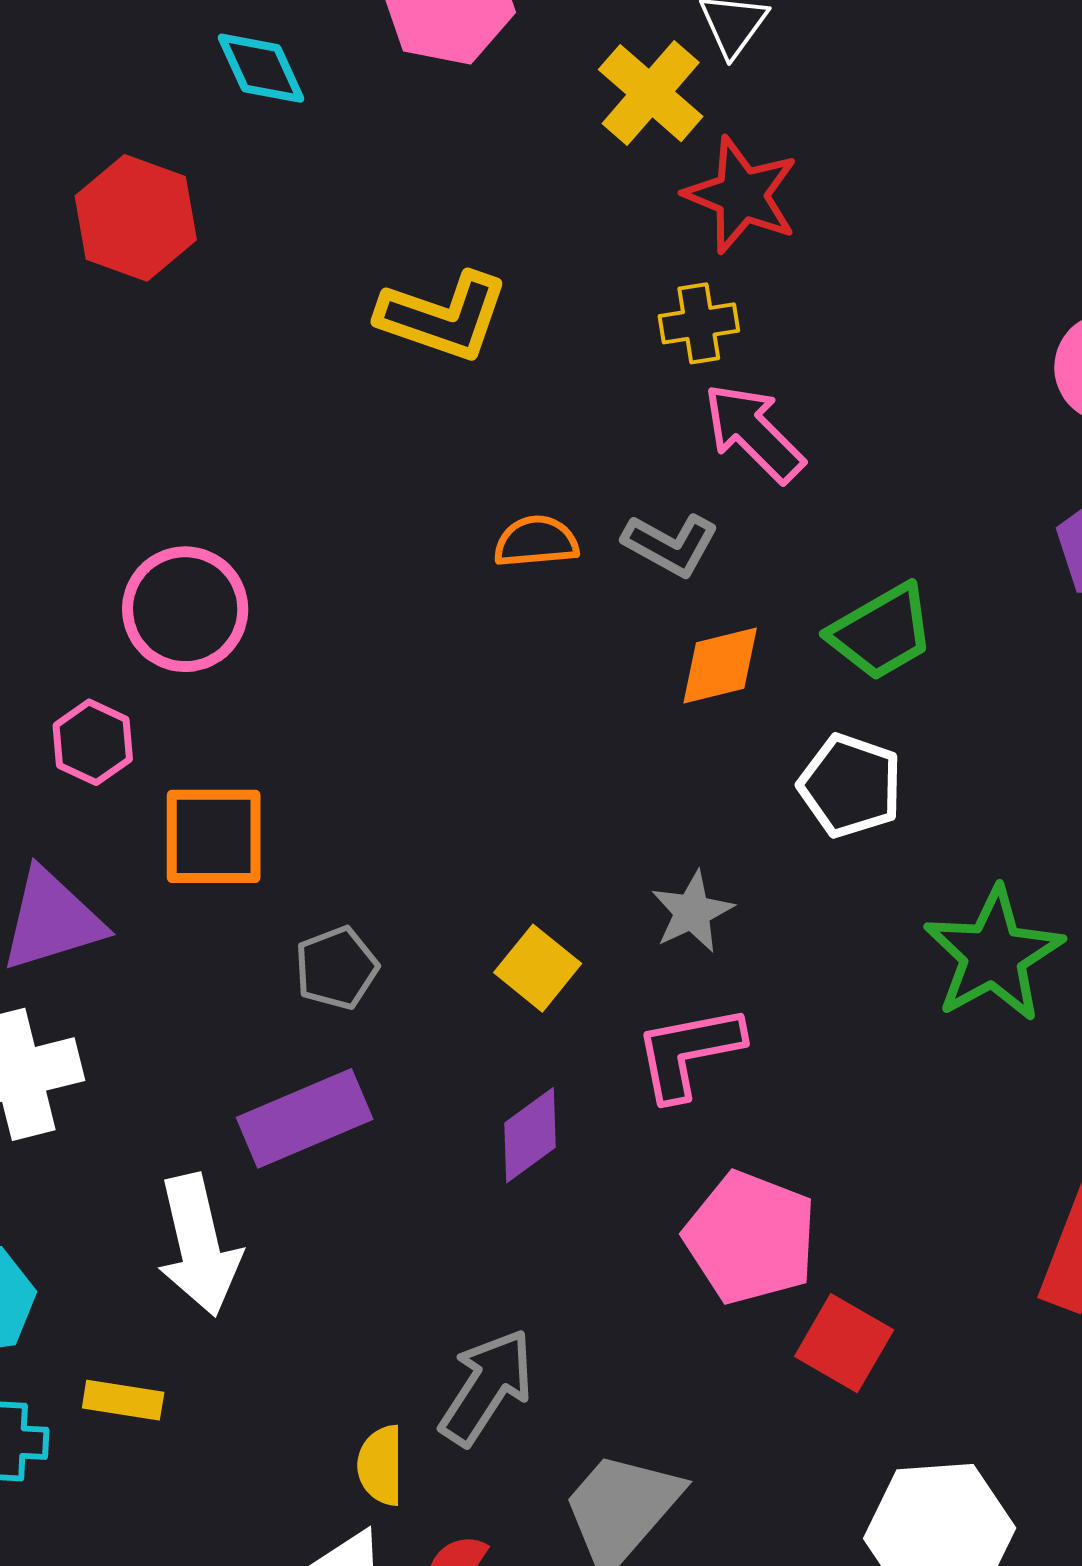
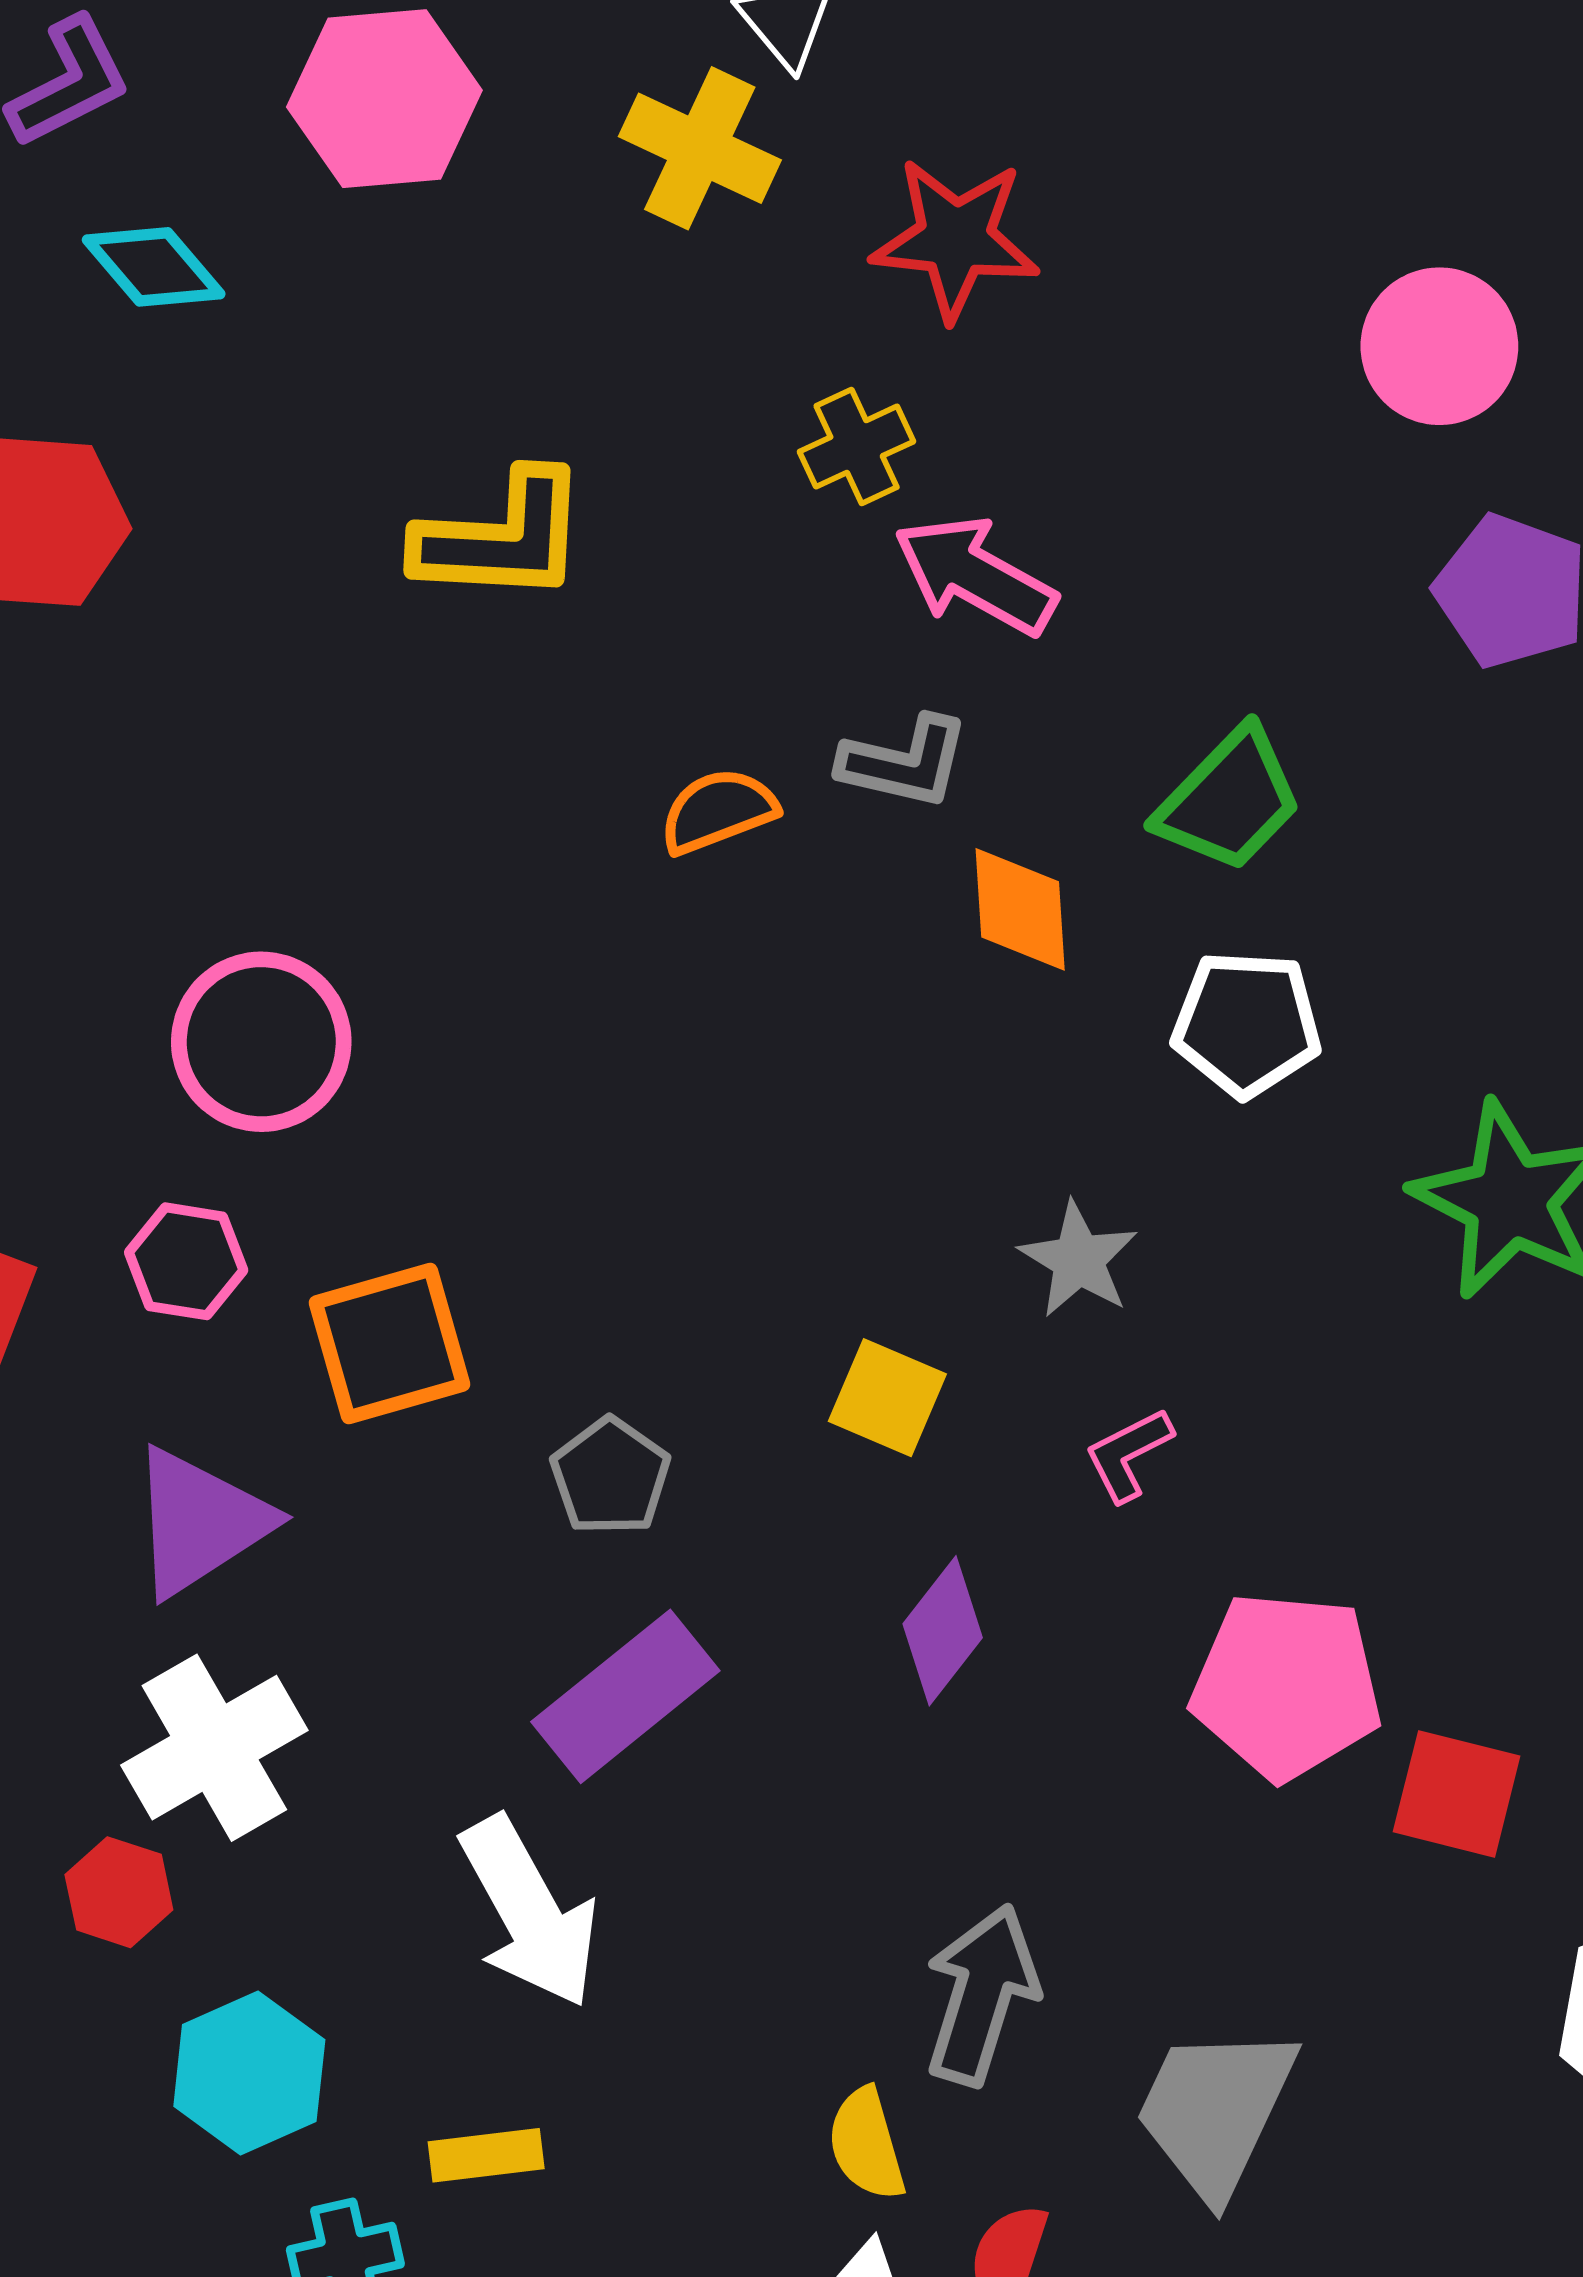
red star: (741, 195) -> (955, 239), moved
orange diamond: (720, 665) -> (1020, 909), turned -64
pink L-shape: (689, 1052) -> (1128, 1454), size x0.6

